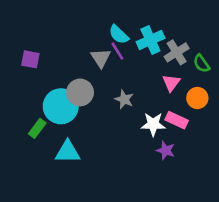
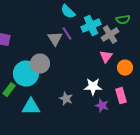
cyan semicircle: (119, 35) -> (68, 12), moved
green semicircle: (202, 63) -> (123, 20), moved, turned -64
gray star: (124, 99) -> (66, 99), moved
pink rectangle: (177, 120) -> (121, 96), moved, turned 49

